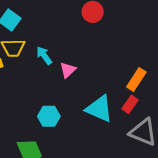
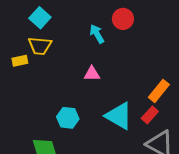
cyan arrow: (44, 55) -> (97, 34), moved
pink triangle: (68, 70) -> (92, 74), turned 36

